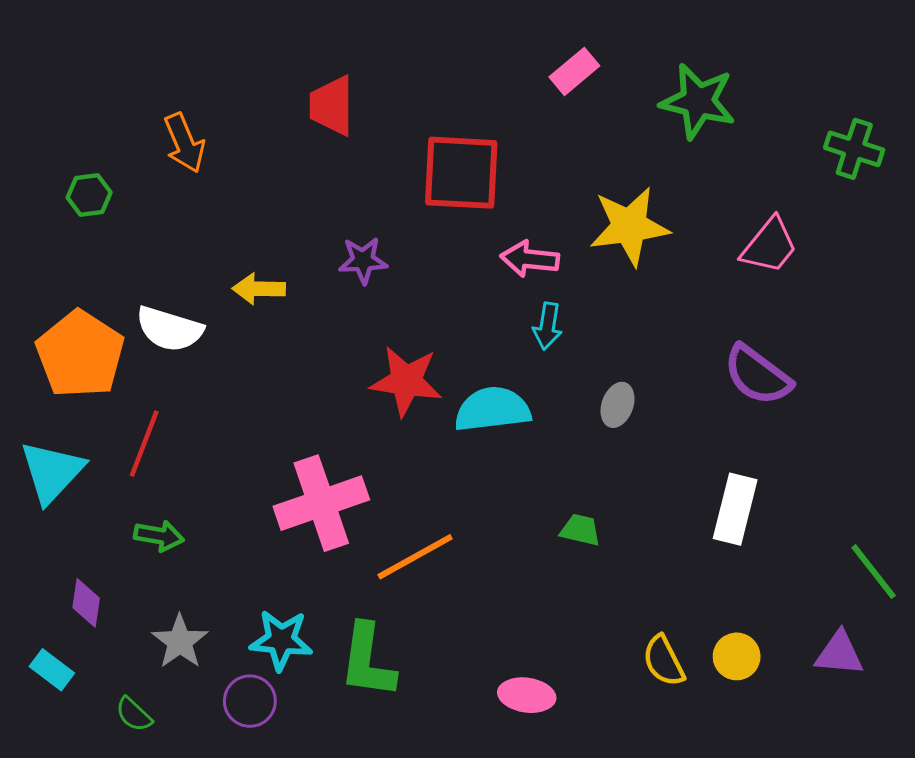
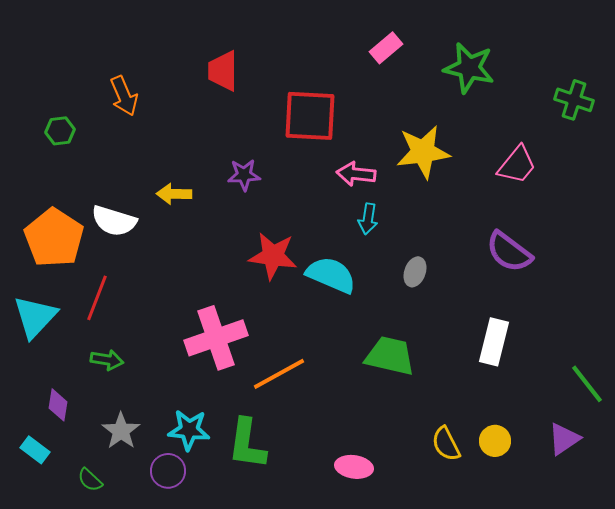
cyan semicircle: (492, 409) -> (331, 275), turned 30
green trapezoid: (580, 530) -> (390, 356), size x1.8
purple triangle: (839, 653) -> (564, 439), turned -39

